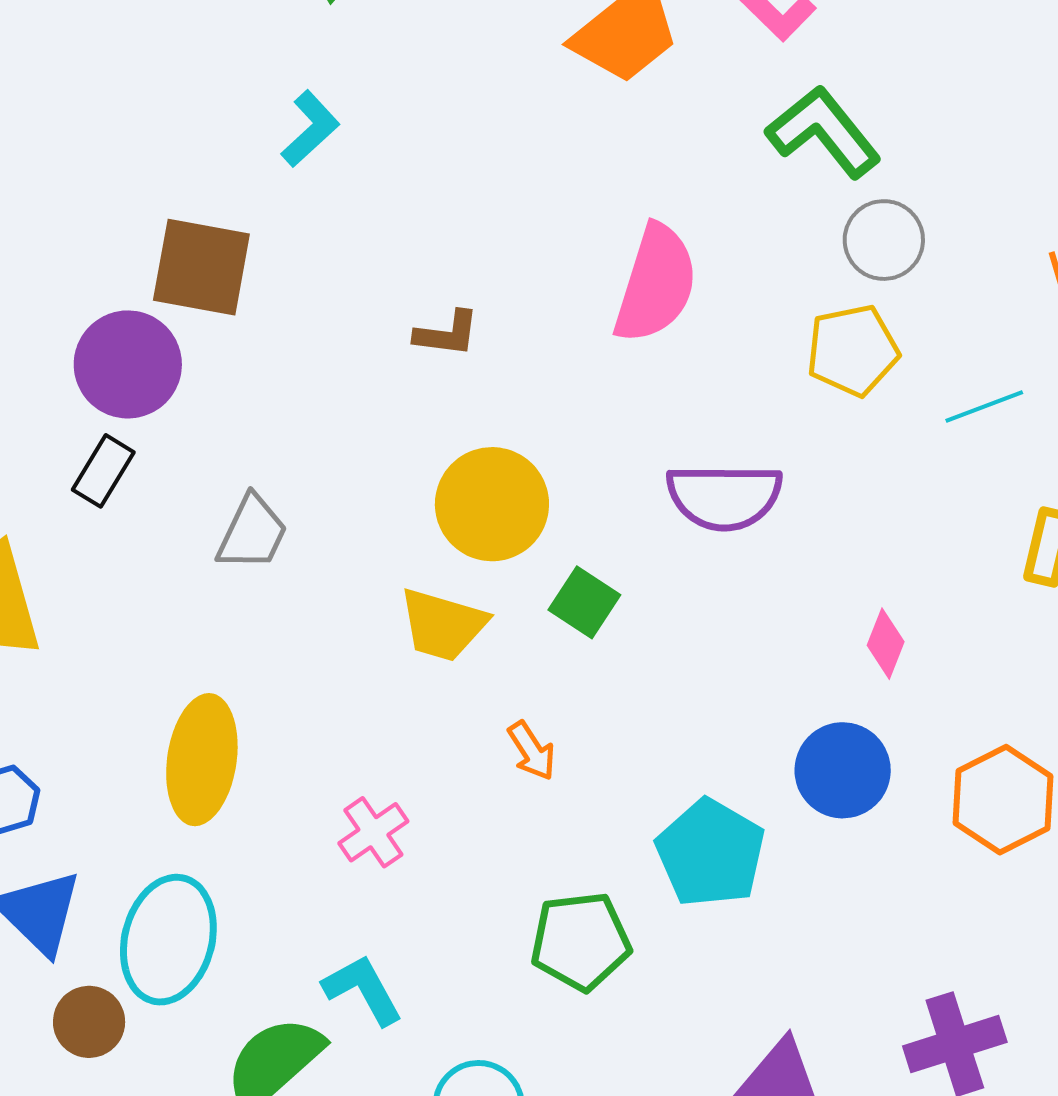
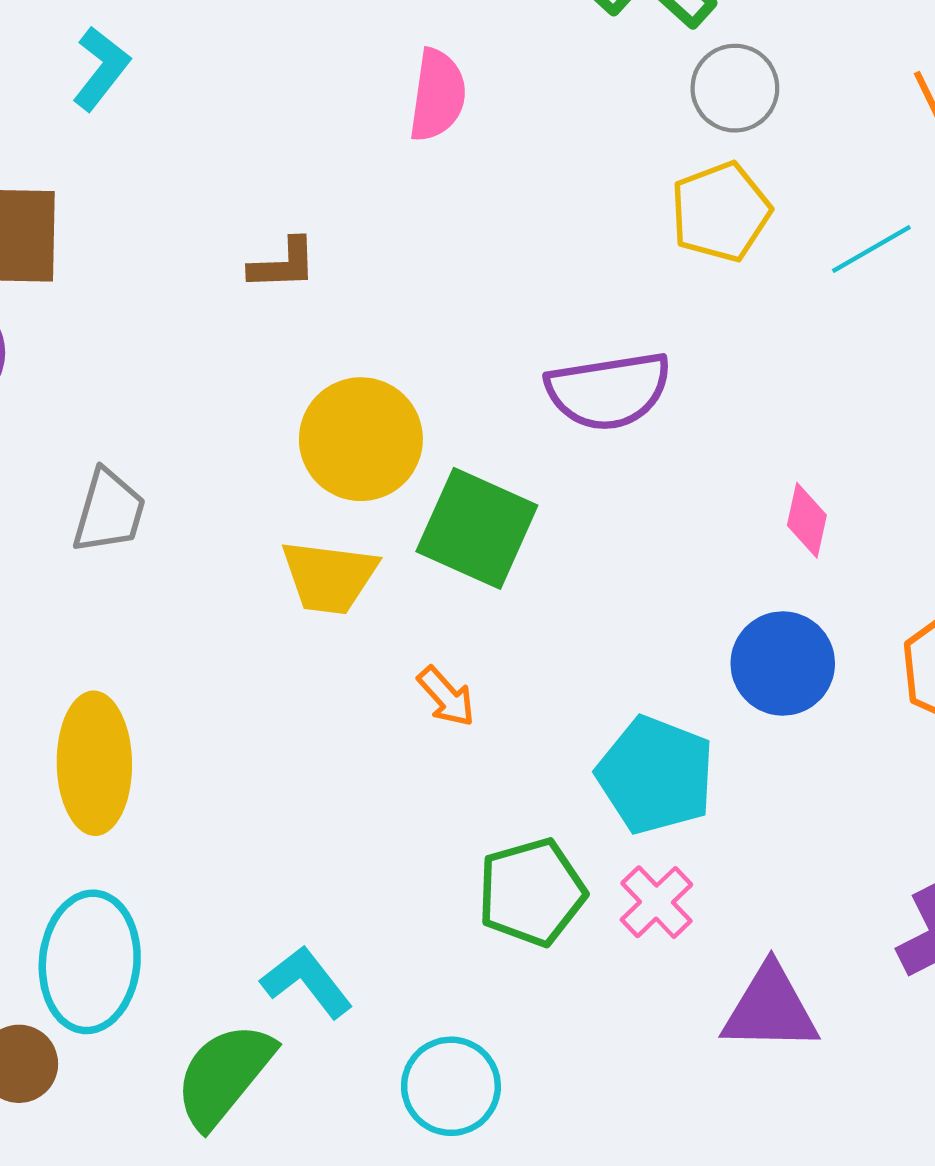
pink semicircle: (656, 284) -> (437, 95), moved, size x0.7
green square: (584, 602) -> (477, 528), size x1.6
pink cross: (373, 832) -> (656, 902), moved

